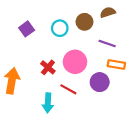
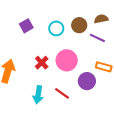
purple line: (107, 43) -> (97, 38), moved
red line: (68, 89) -> (62, 93), moved

